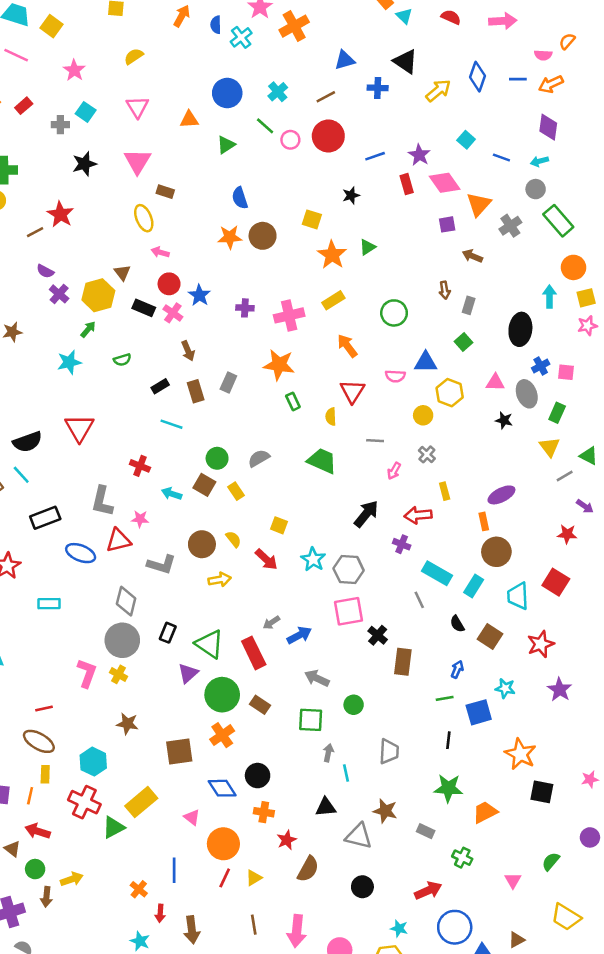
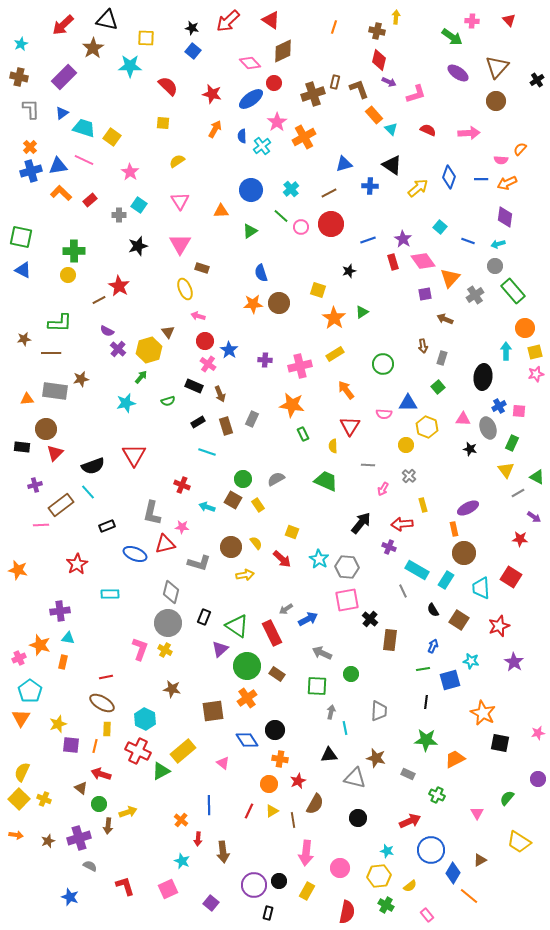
black rectangle: (144, 308) -> (194, 386), moved
black rectangle: (45, 518) -> (107, 526), size x0.7
orange circle: (223, 844) -> (269, 784), moved, size x0.7
brown line: (254, 925) -> (293, 820), moved

